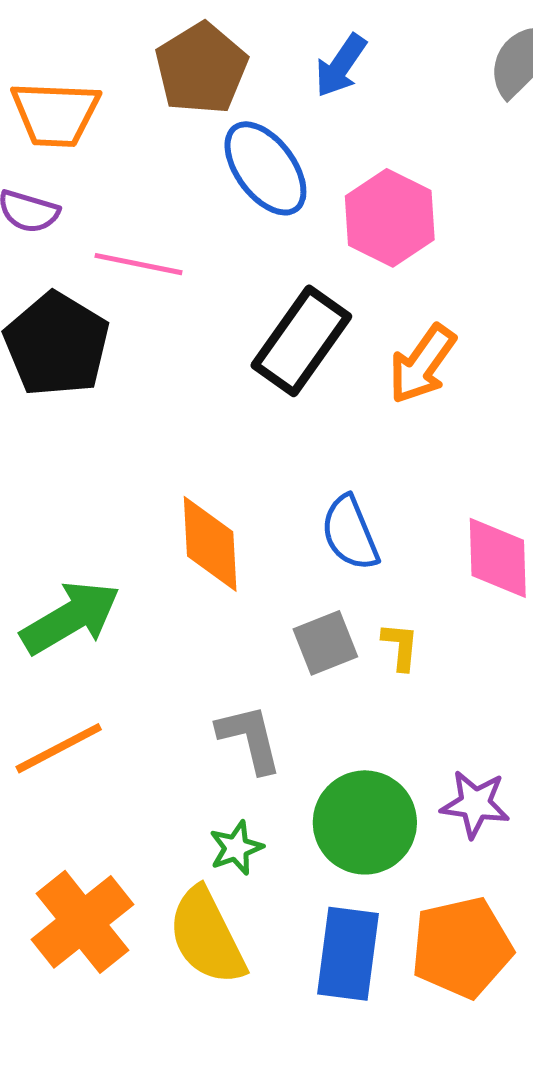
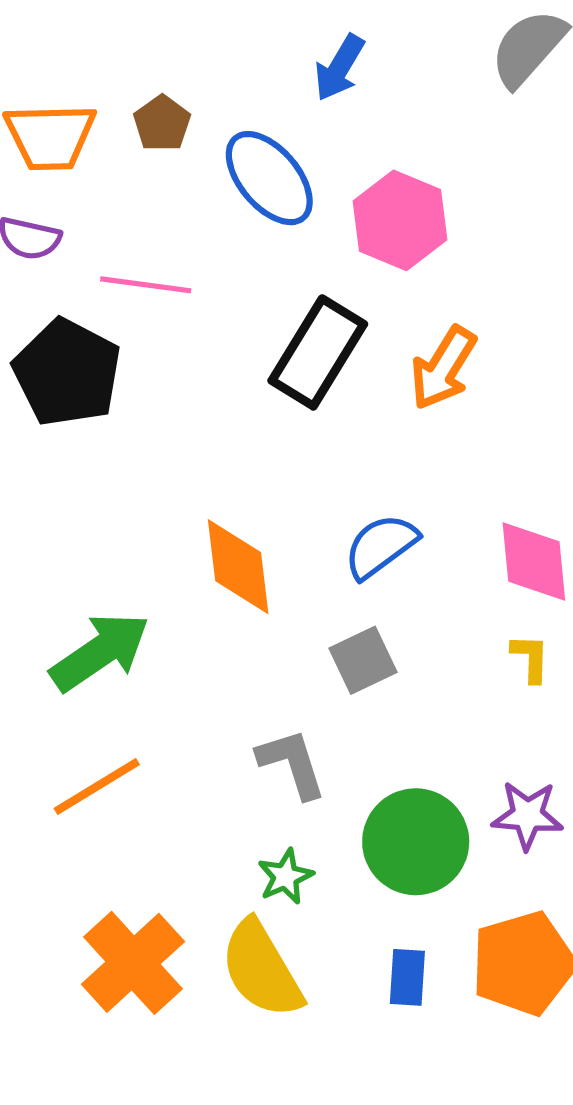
brown pentagon: (201, 68) -> (162, 123), moved, size x0.6
blue semicircle: (350, 533) -> (381, 546), turned 80
yellow L-shape: (400, 646) -> (530, 658), moved
blue rectangle: (348, 954) -> (407, 977), size x0.6

